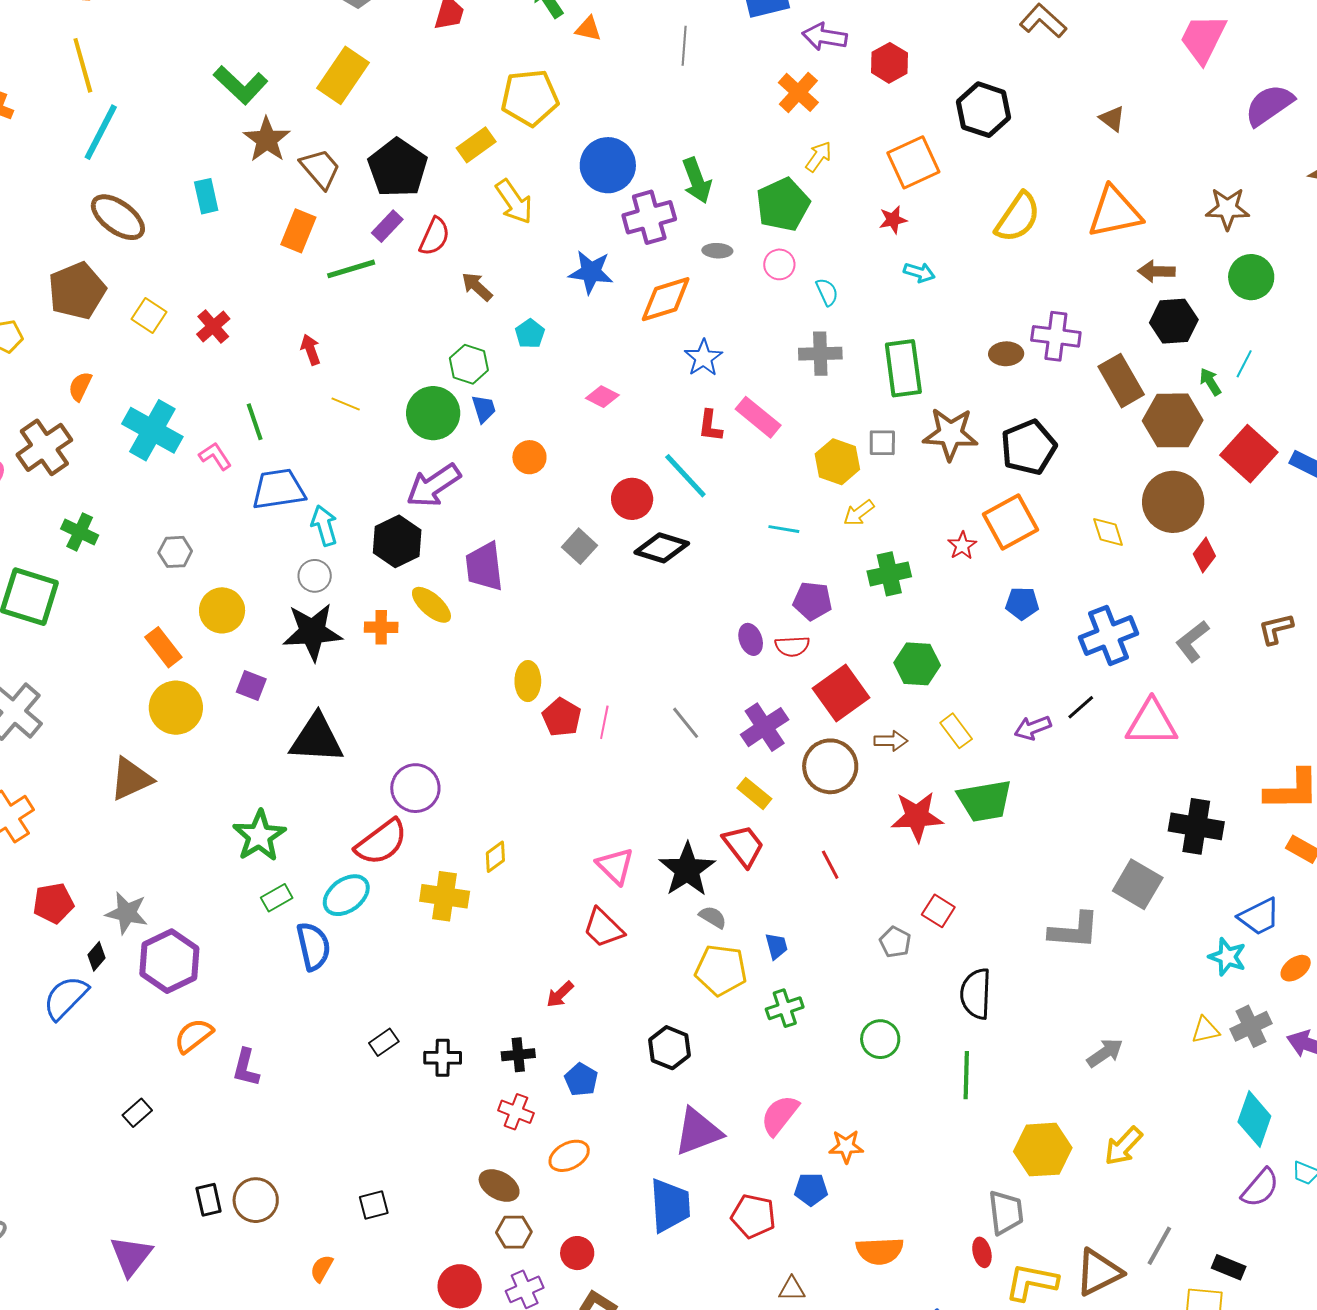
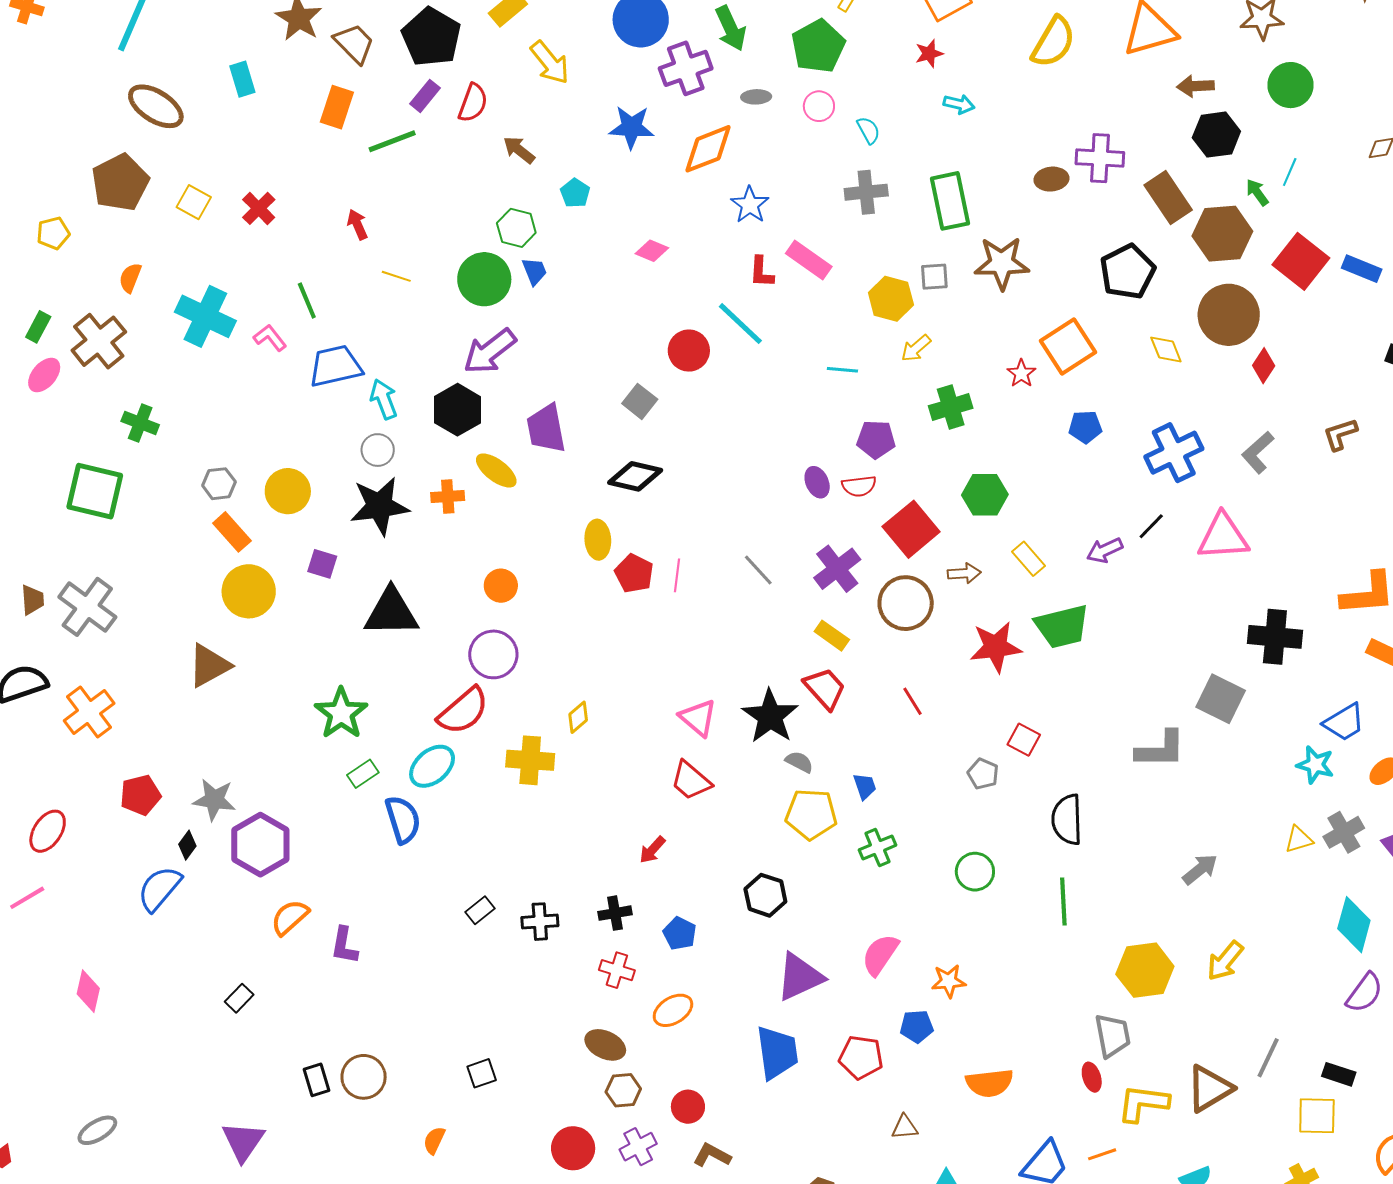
black pentagon: (1029, 447) -> (1128, 272), moved
orange circle: (529, 457) -> (501, 586), moved
black diamond: (662, 548) -> (635, 476), moved
gray hexagon: (175, 552) -> (219, 484), moved

